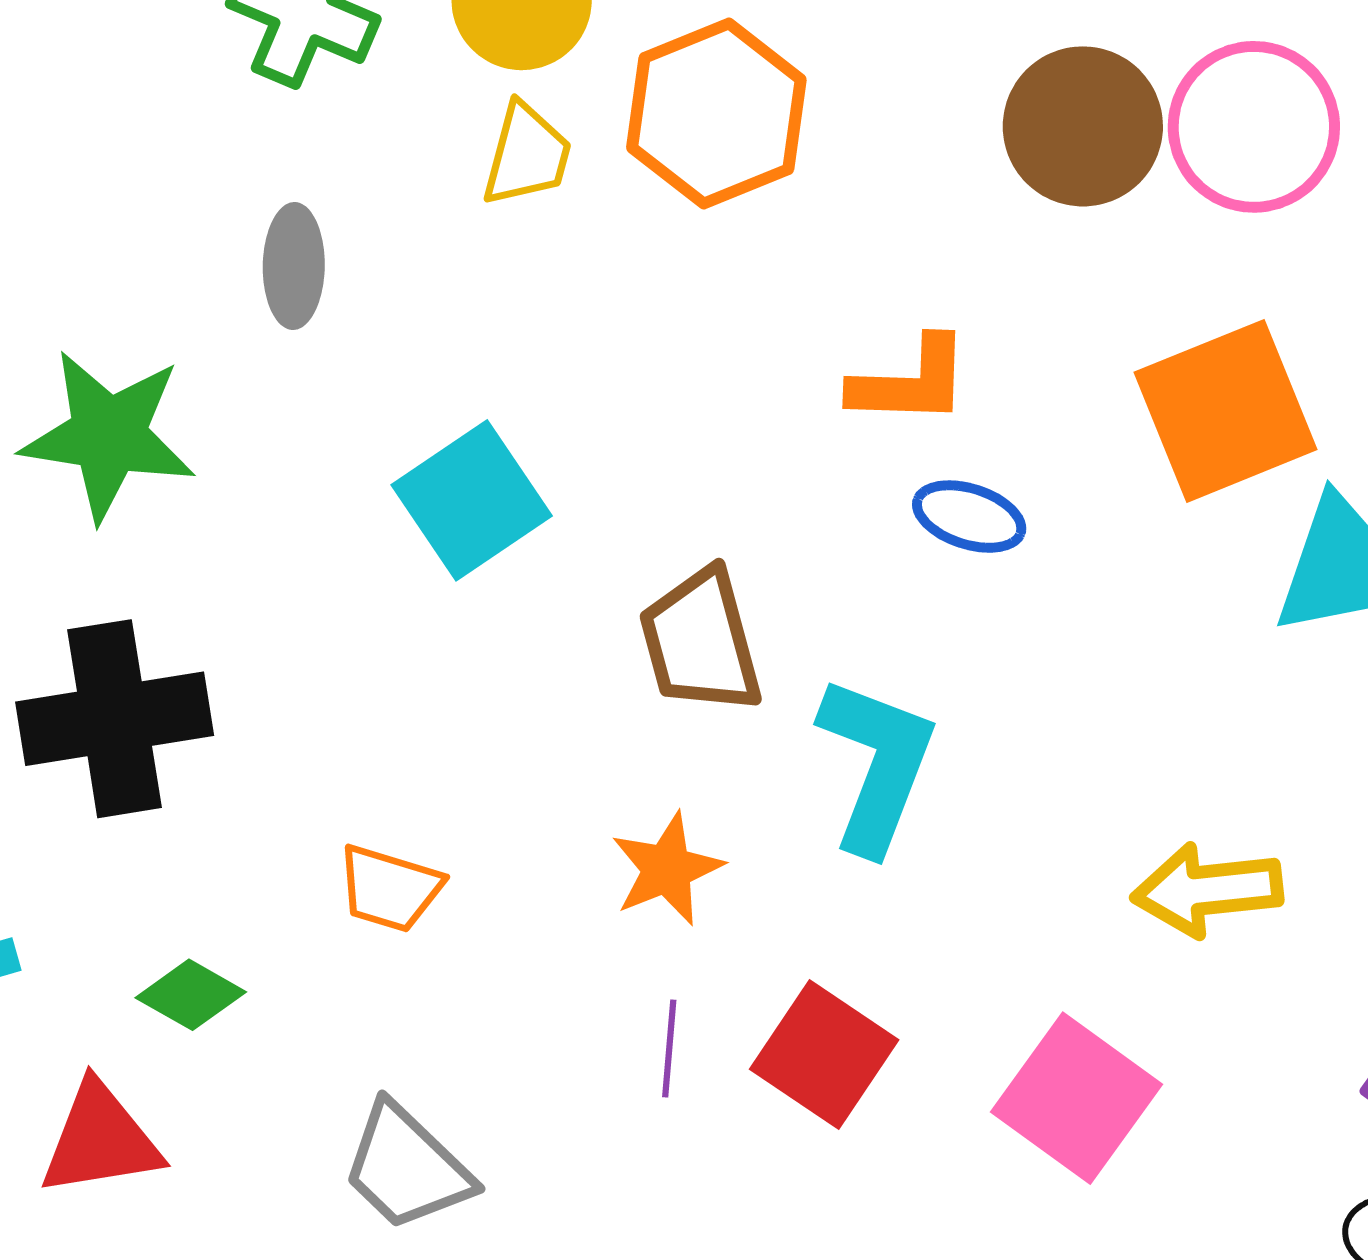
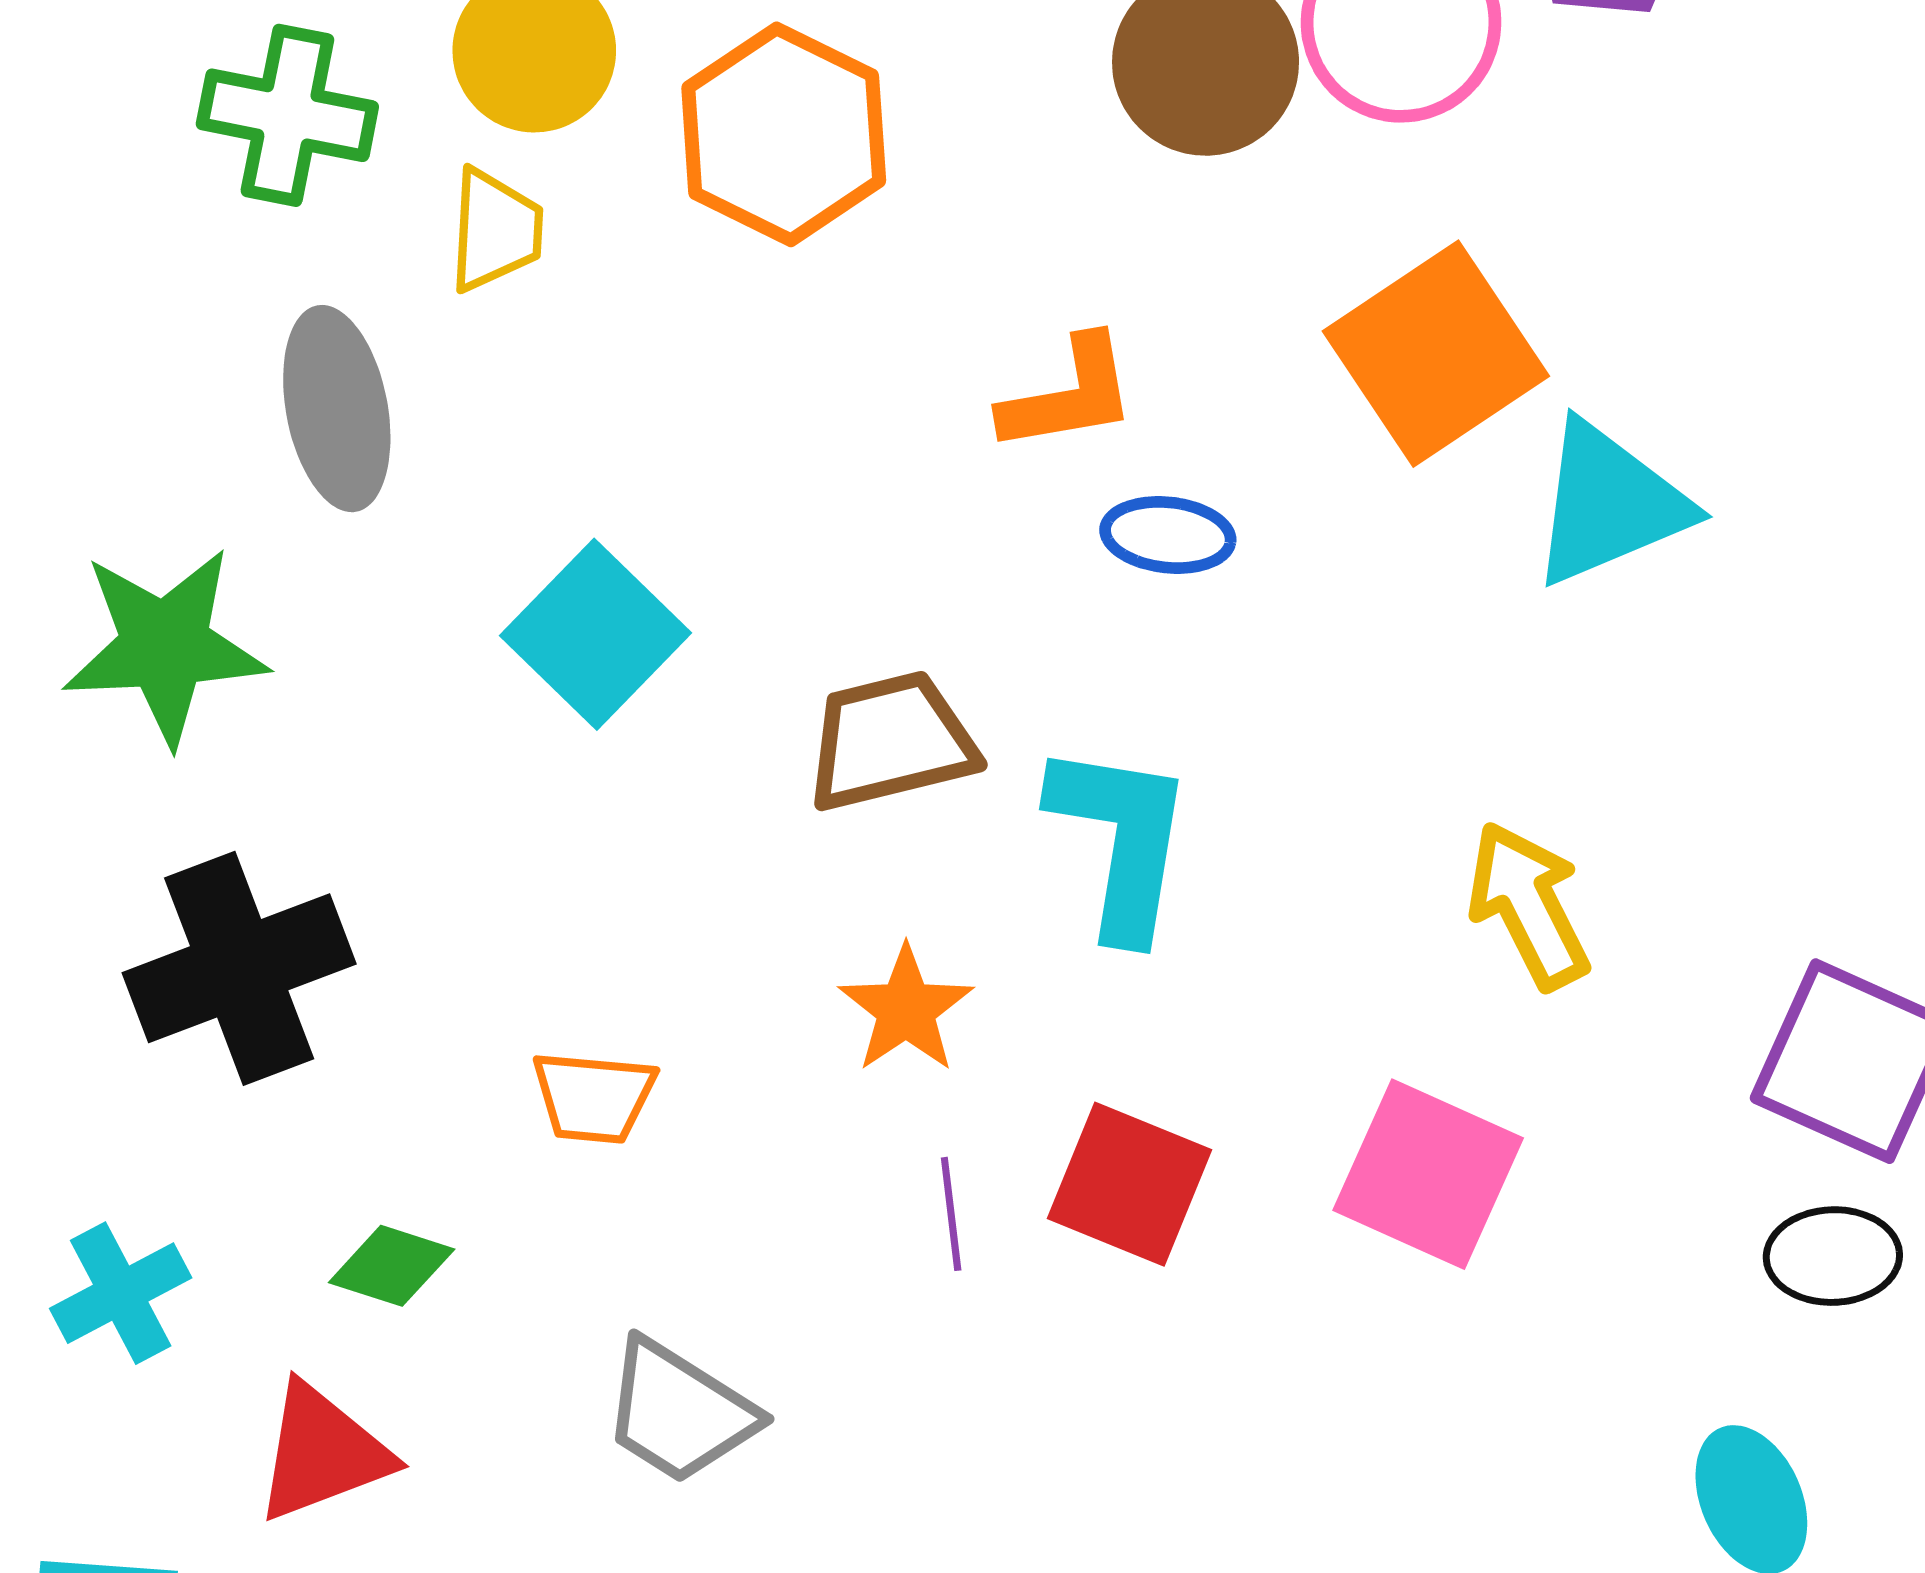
yellow trapezoid: (527, 155) -> (495, 230), moved
gray ellipse: (294, 266) -> (337, 409), size x1.4
brown trapezoid: (701, 641) -> (891, 741), turned 103
yellow arrow: (1207, 890) -> (1528, 905), turned 81

